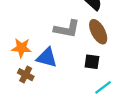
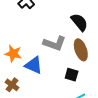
brown cross: (26, 75) -> (12, 85), moved

